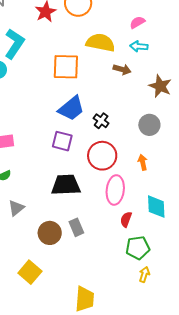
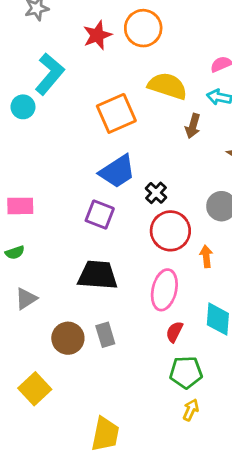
orange square: (66, 67) -> (116, 113), turned -32
brown arrow: (122, 69) -> (193, 126), turned 84
red circle: (102, 156) -> (170, 231), moved

